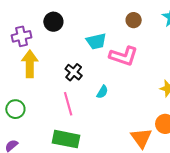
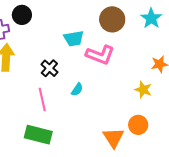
brown circle: (134, 20) -> (112, 19), size x1.6
black circle: (53, 22) -> (22, 15), moved

